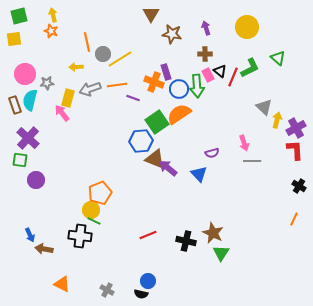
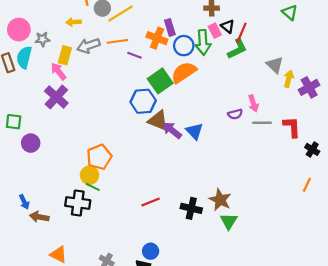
green L-shape: (250, 68) -> (237, 49), moved
purple cross: (28, 138) -> (56, 97), moved
red L-shape: (295, 150) -> (292, 127), moved
purple semicircle: (212, 153) -> (235, 114), moved
blue triangle: (199, 174) -> (194, 131), moved

